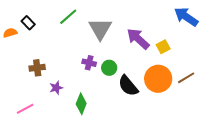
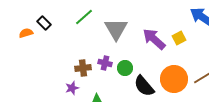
yellow square: (163, 47) -> (179, 38), moved
brown cross: (37, 68) -> (83, 68), moved

